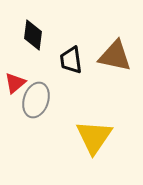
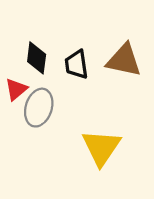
black diamond: (33, 35) -> (37, 58), moved

